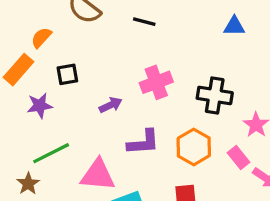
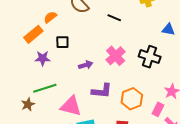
pink cross: (156, 82) -> (116, 56), turned -30
black cross: (215, 95) -> (150, 57), moved
pink rectangle: (239, 158) -> (158, 109), turned 56

